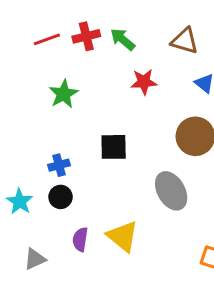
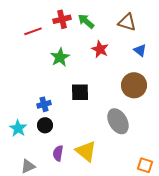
red line: (47, 39) -> (33, 31), moved
red star: (144, 82) -> (100, 49), turned 30
green star: (64, 94) -> (60, 57), moved

